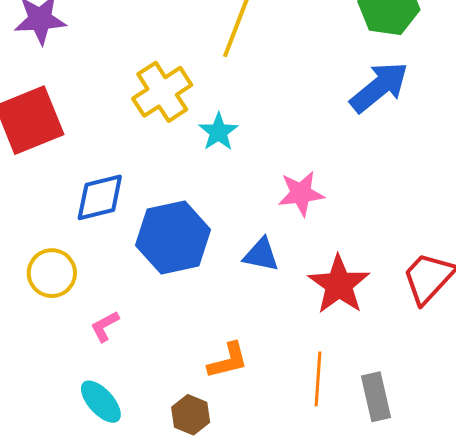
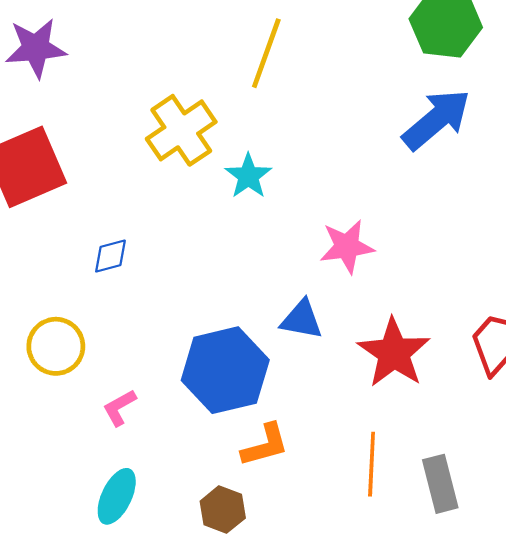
blue diamond: (100, 197) -> (110, 256), size x0.6
blue hexagon: (173, 237) -> (225, 370), moved
cyan ellipse: (101, 402) -> (117, 496), turned 69

